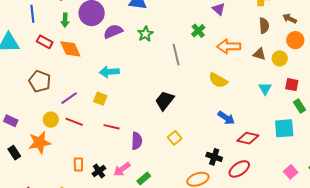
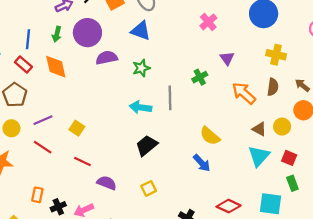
blue line: (32, 14) -> (28, 39), moved
red rectangle: (45, 42) -> (23, 65), moved
orange arrow: (229, 46) -> (244, 93), moved, turned 30
brown triangle: (259, 54) -> (259, 129), moved
cyan arrow: (109, 72) -> (140, 107), moved
cyan triangle: (265, 89) -> (259, 156), size x1.5
blue arrow: (226, 118) -> (202, 163), moved
yellow circle: (51, 120) -> (11, 128), moved
purple semicircle: (137, 141) -> (107, 183), turned -84

